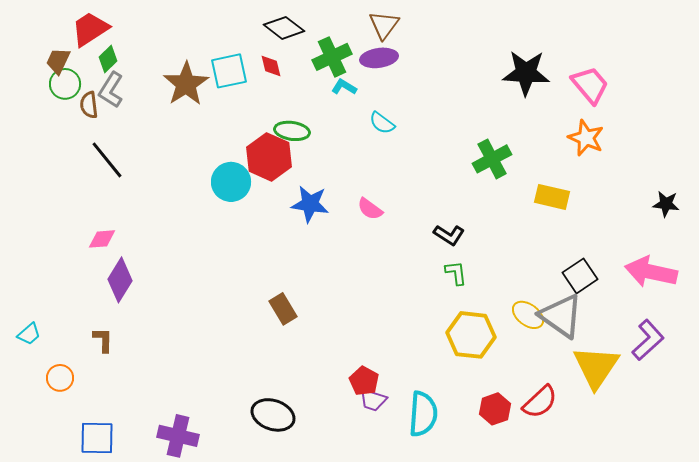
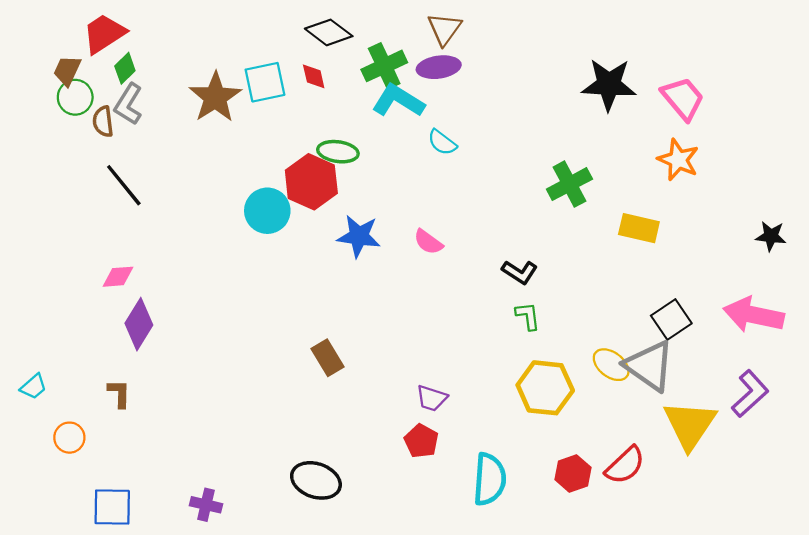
cyan L-shape: (344, 87) -> (398, 101), size x1.8
purple trapezoid: (373, 400) -> (432, 398), moved
purple cross: (178, 436) -> (206, 505), size x0.7

